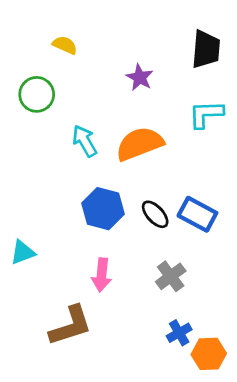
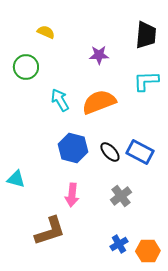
purple star: (140, 77) -> (99, 55), turned -30
cyan triangle: (23, 252) -> (16, 179), turned 36
blue cross: (179, 333) -> (119, 244), moved

